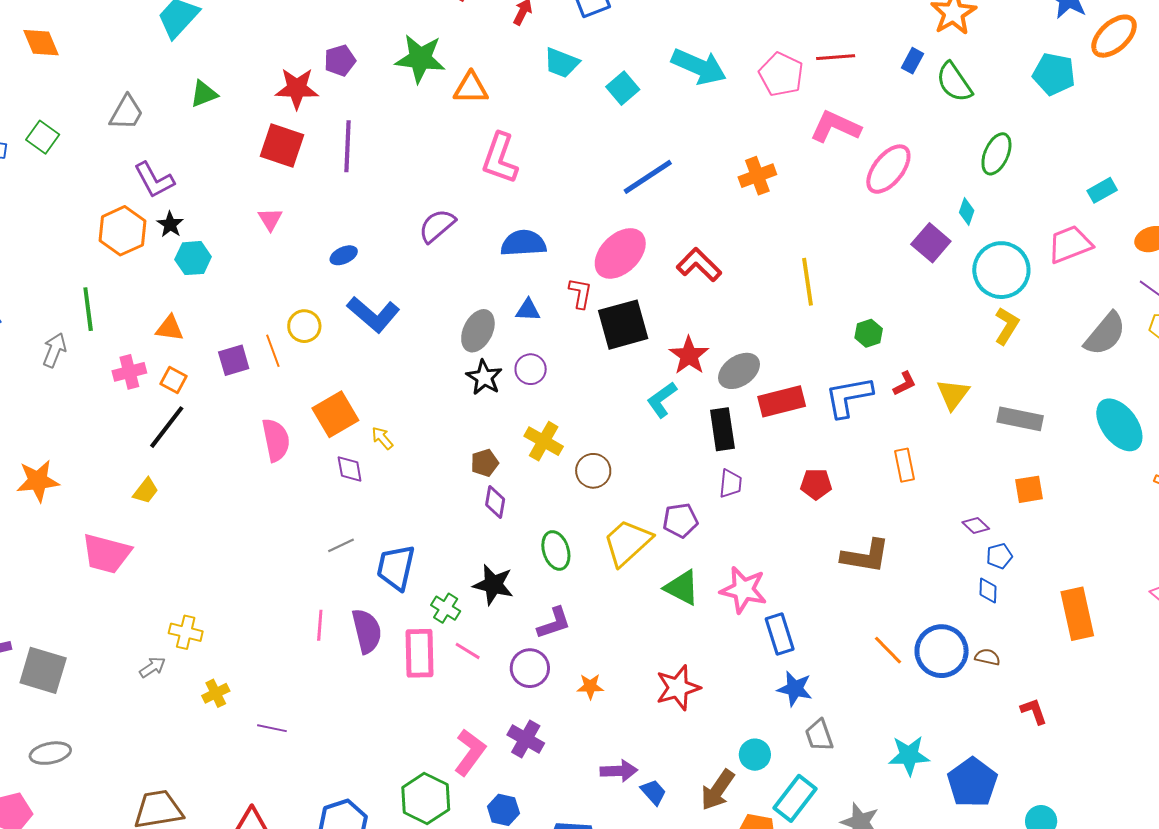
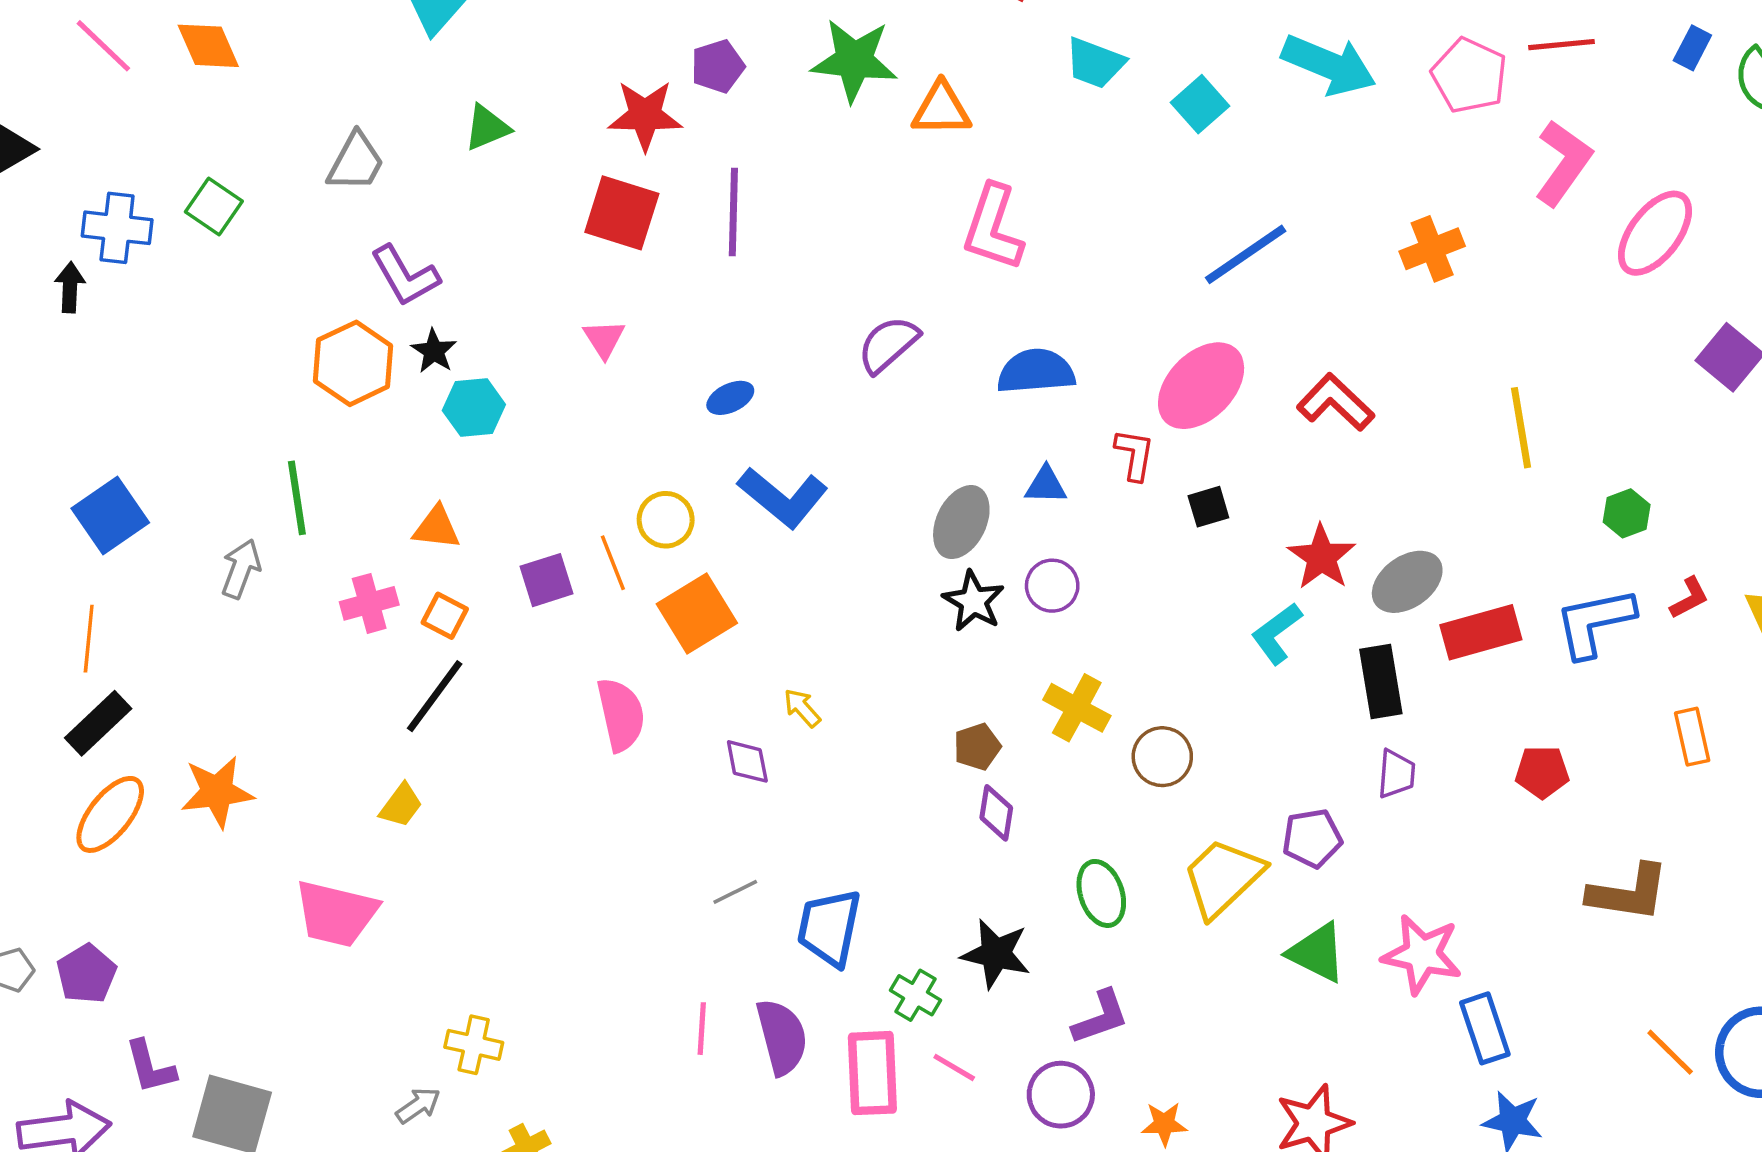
pink L-shape: (835, 127) -> (1563, 163), turned 102
black square: (623, 325) -> (1208, 507), size x0.5
orange square: (335, 414) -> (697, 614), moved

